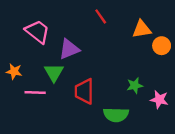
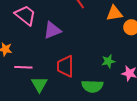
green triangle: (54, 73) -> (39, 84), moved

